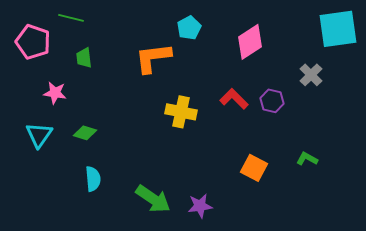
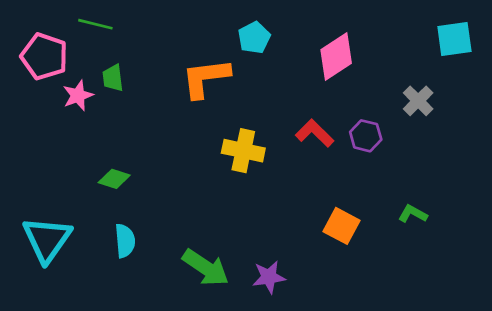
cyan square: (338, 29) -> (454, 39), size x0.7
pink star: (55, 93) -> (78, 95), moved, turned -30
cyan triangle: (39, 135) -> (47, 239), moved, size x1.4

